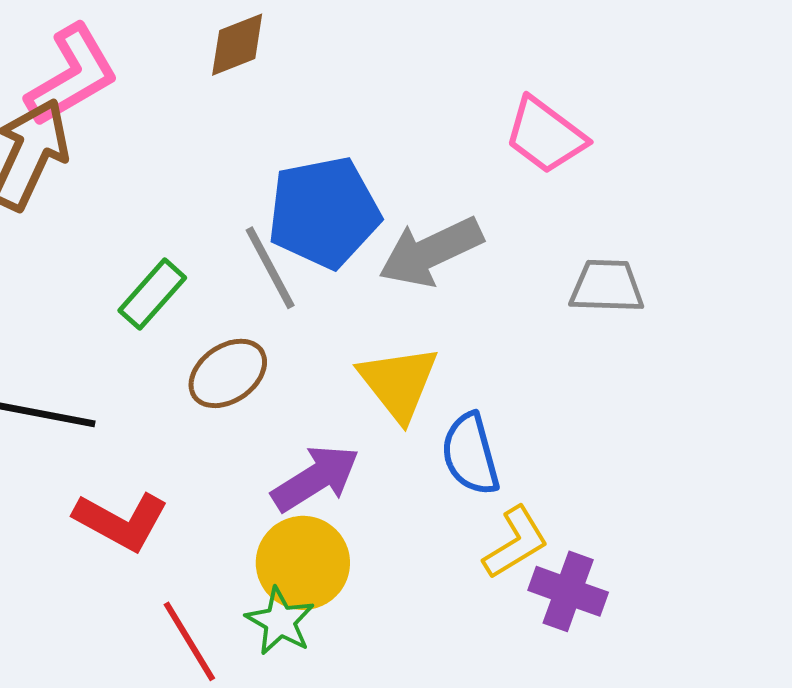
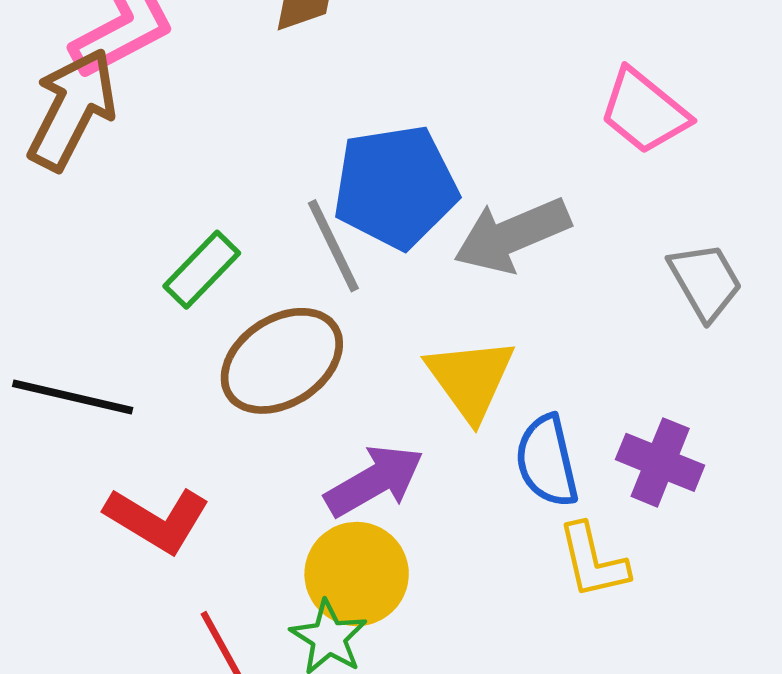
gray trapezoid: (607, 286) -> (705, 281), turned 56
brown ellipse: (228, 373) -> (282, 361), size x1.4
yellow L-shape: (516, 543) -> (593, 561), turned 106
purple cross: (568, 591) -> (660, 462), moved

